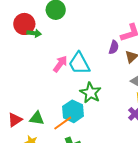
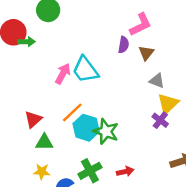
green star: (91, 93) -> (106, 131), moved
red triangle: (15, 120) -> (33, 119), moved
orange line: (63, 123) -> (72, 112), moved

